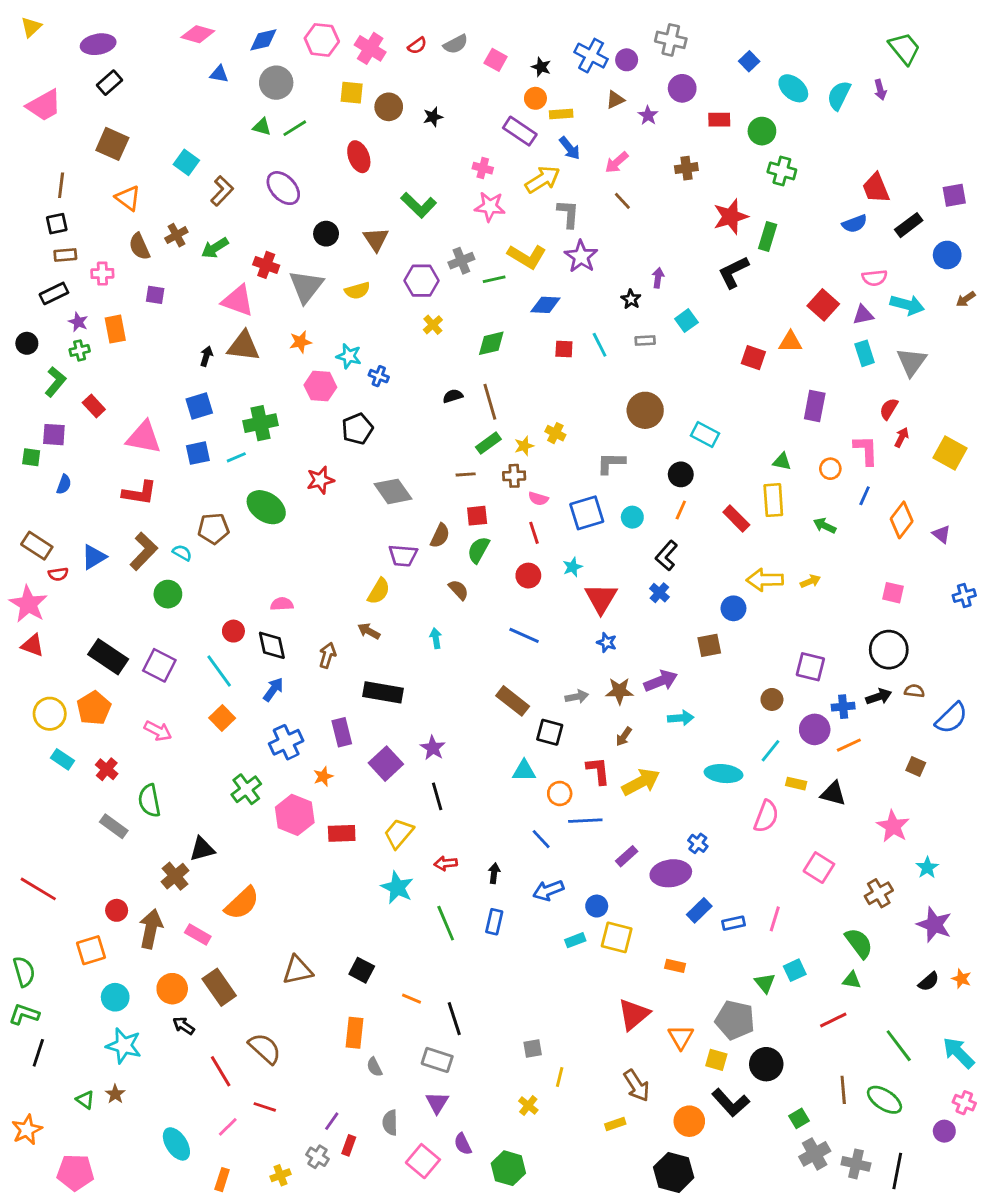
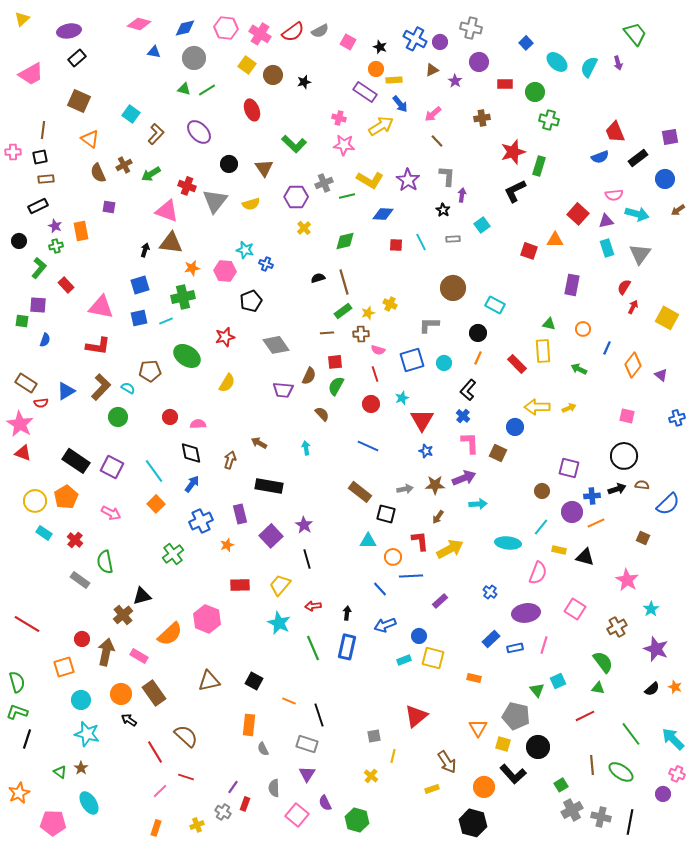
red semicircle: (417, 46) -> (293, 32), size x1.6
yellow square: (352, 93) -> (247, 65), turned 30
gray L-shape: (568, 214) -> (447, 176), moved
pink cross: (102, 274) -> (13, 152), moved
orange star: (300, 342) -> (192, 268), moved
pink L-shape: (866, 450) -> (470, 443), moved
yellow semicircle: (379, 591) -> (227, 383), moved
red circle: (233, 631) -> (170, 417), moved
brown square: (709, 645) -> (498, 453), turned 36
pink hexagon: (295, 815) -> (207, 619), moved
purple ellipse: (671, 873) -> (526, 613), moved
blue rectangle: (494, 922) -> (347, 647), size x1.4
red triangle: (634, 1014) -> (416, 716), moved
cyan ellipse: (176, 1144) -> (89, 803), moved

